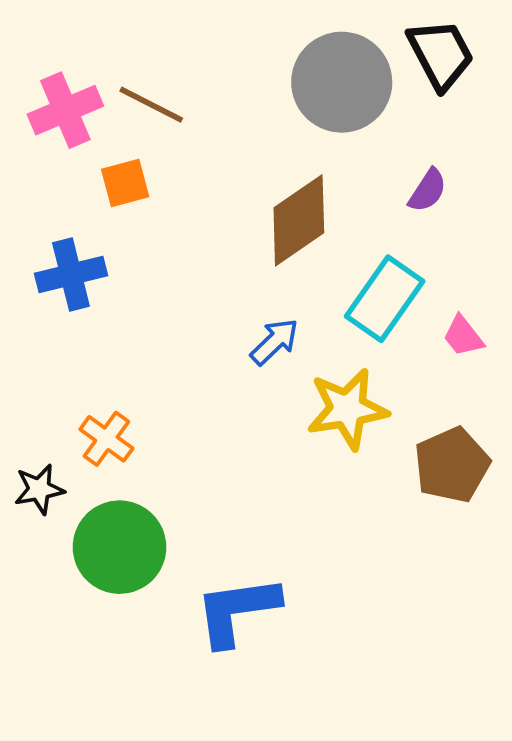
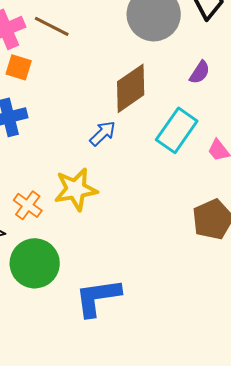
orange square: (125, 183) -> (19, 67), moved, turned 32
blue arrow: (274, 342) -> (103, 133), moved
yellow star: (347, 409) -> (76, 189), moved

